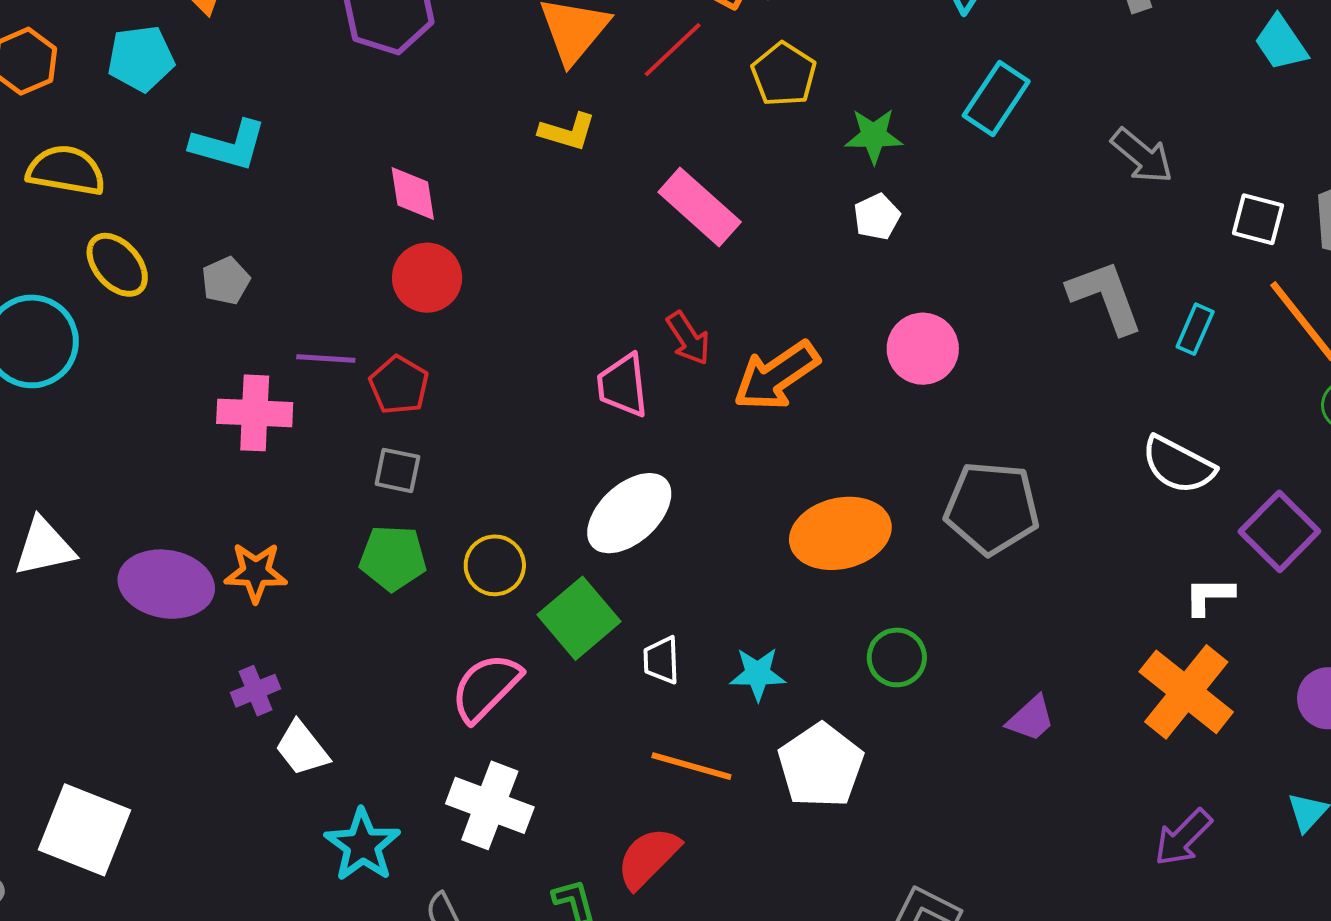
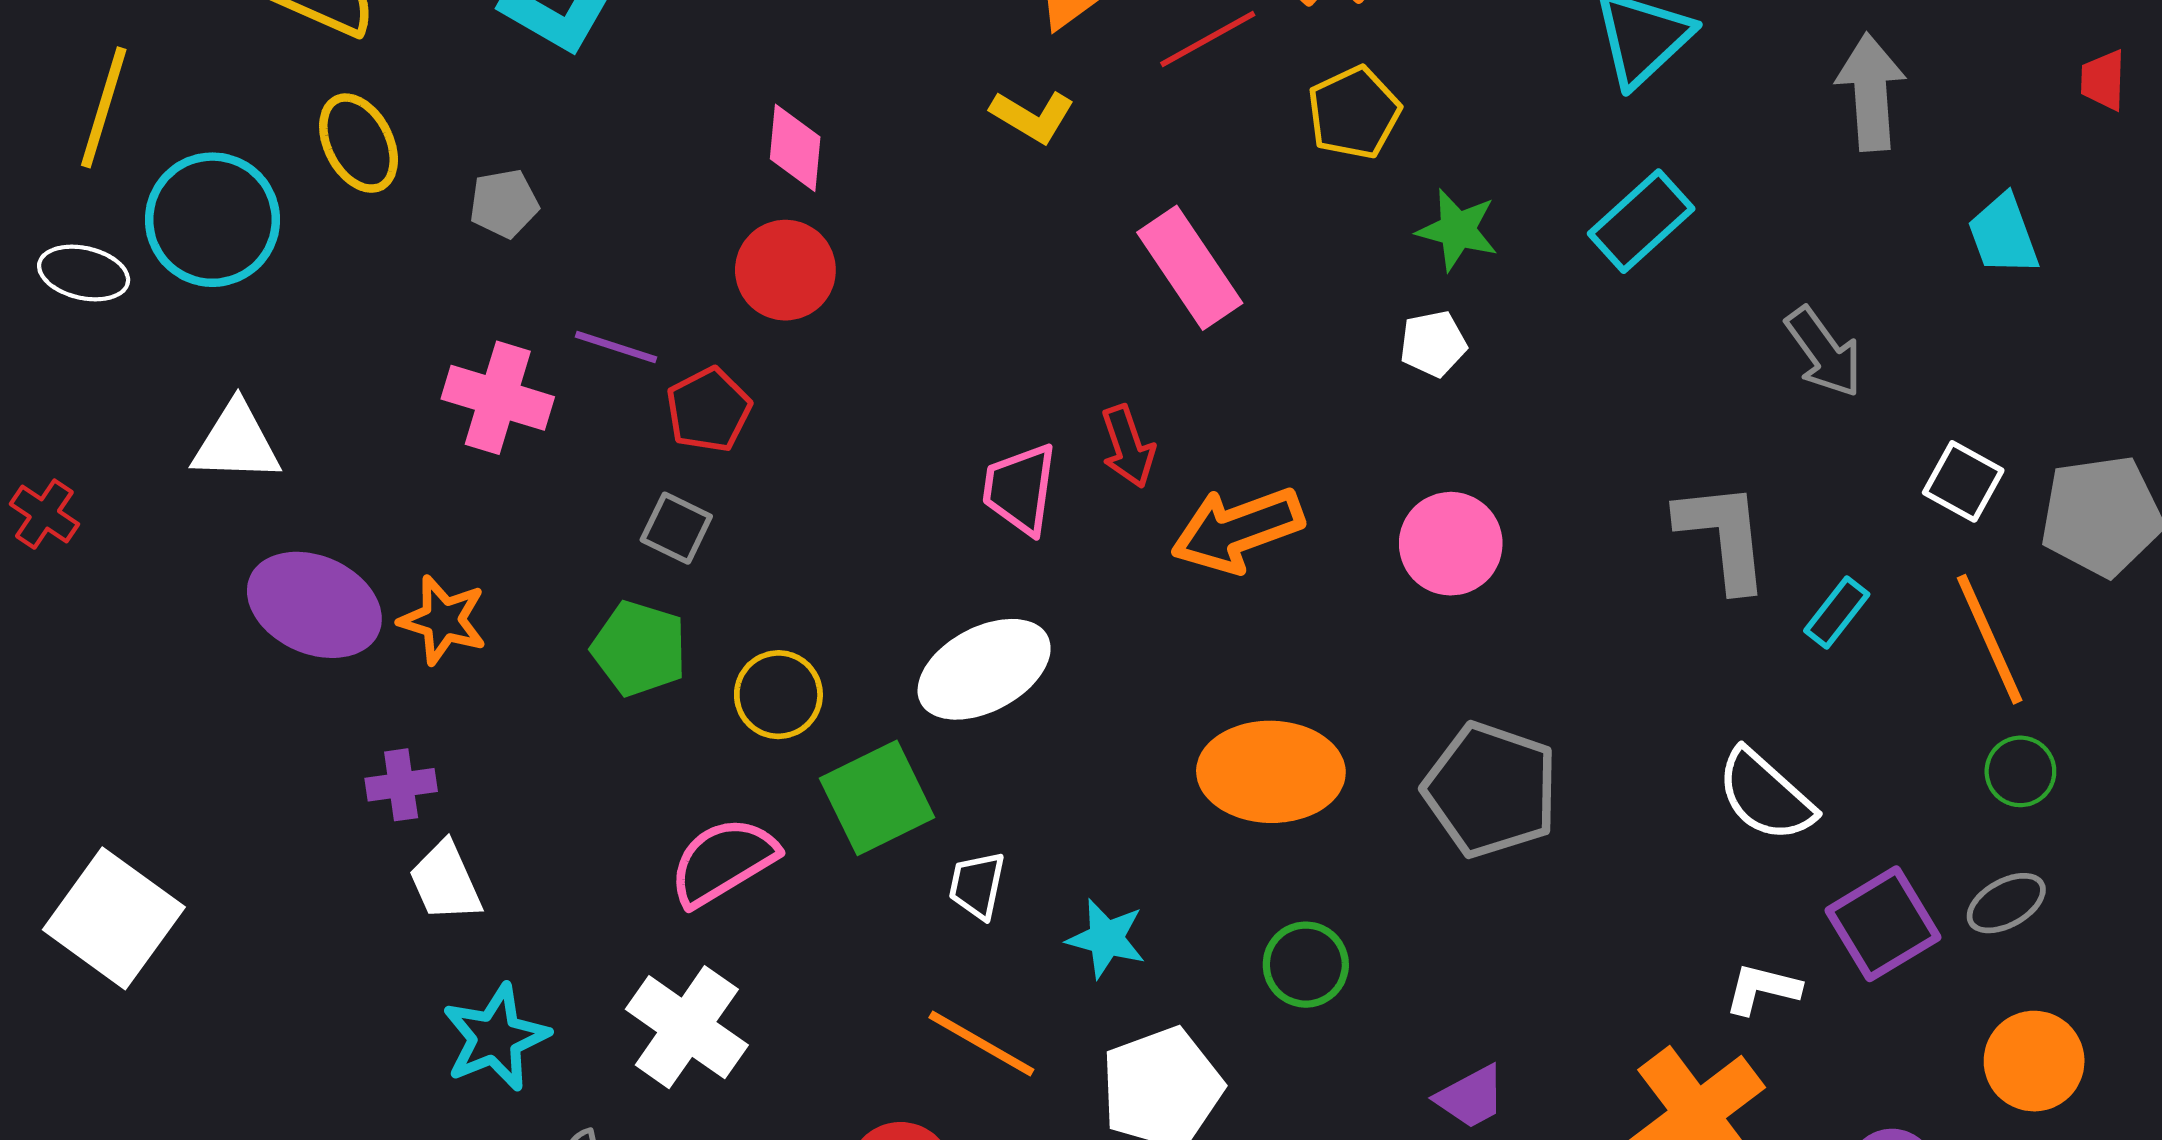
cyan trapezoid: (1281, 43) -> (2003, 235), moved
white triangle: (44, 547) -> (236, 443), moved

